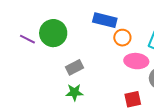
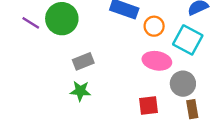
orange circle: (122, 38) -> (154, 26), moved

